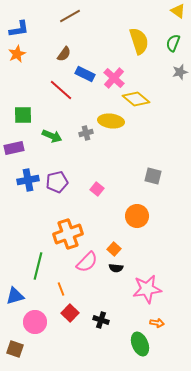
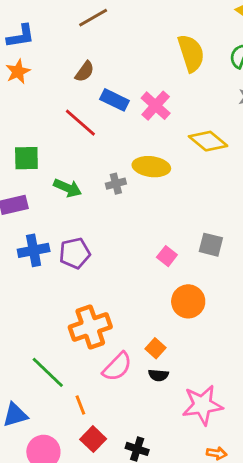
yellow diamond: (136, 99) -> (208, 141), moved
pink square: (97, 189) -> (167, 256), moved
green line: (38, 266) -> (48, 372), turned -60

